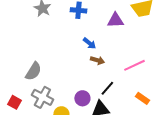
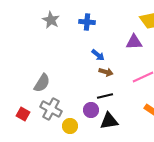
purple triangle: (115, 20) -> (134, 42), moved
black line: (107, 88) -> (105, 96), moved, turned 35

